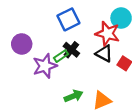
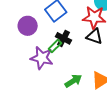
purple circle: (22, 44) -> (28, 26), moved
purple star: (45, 66) -> (42, 58), turned -30

